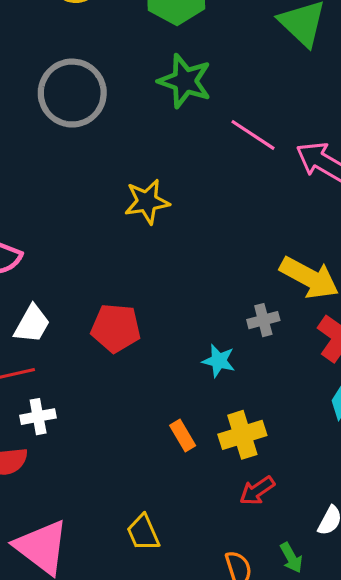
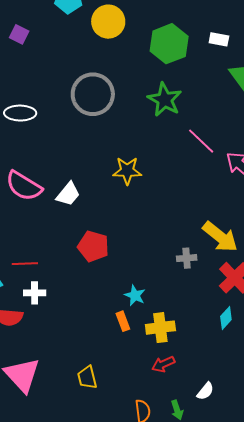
white trapezoid: (32, 324) -> (68, 194), moved
cyan star: (219, 361) -> (135, 295), moved

